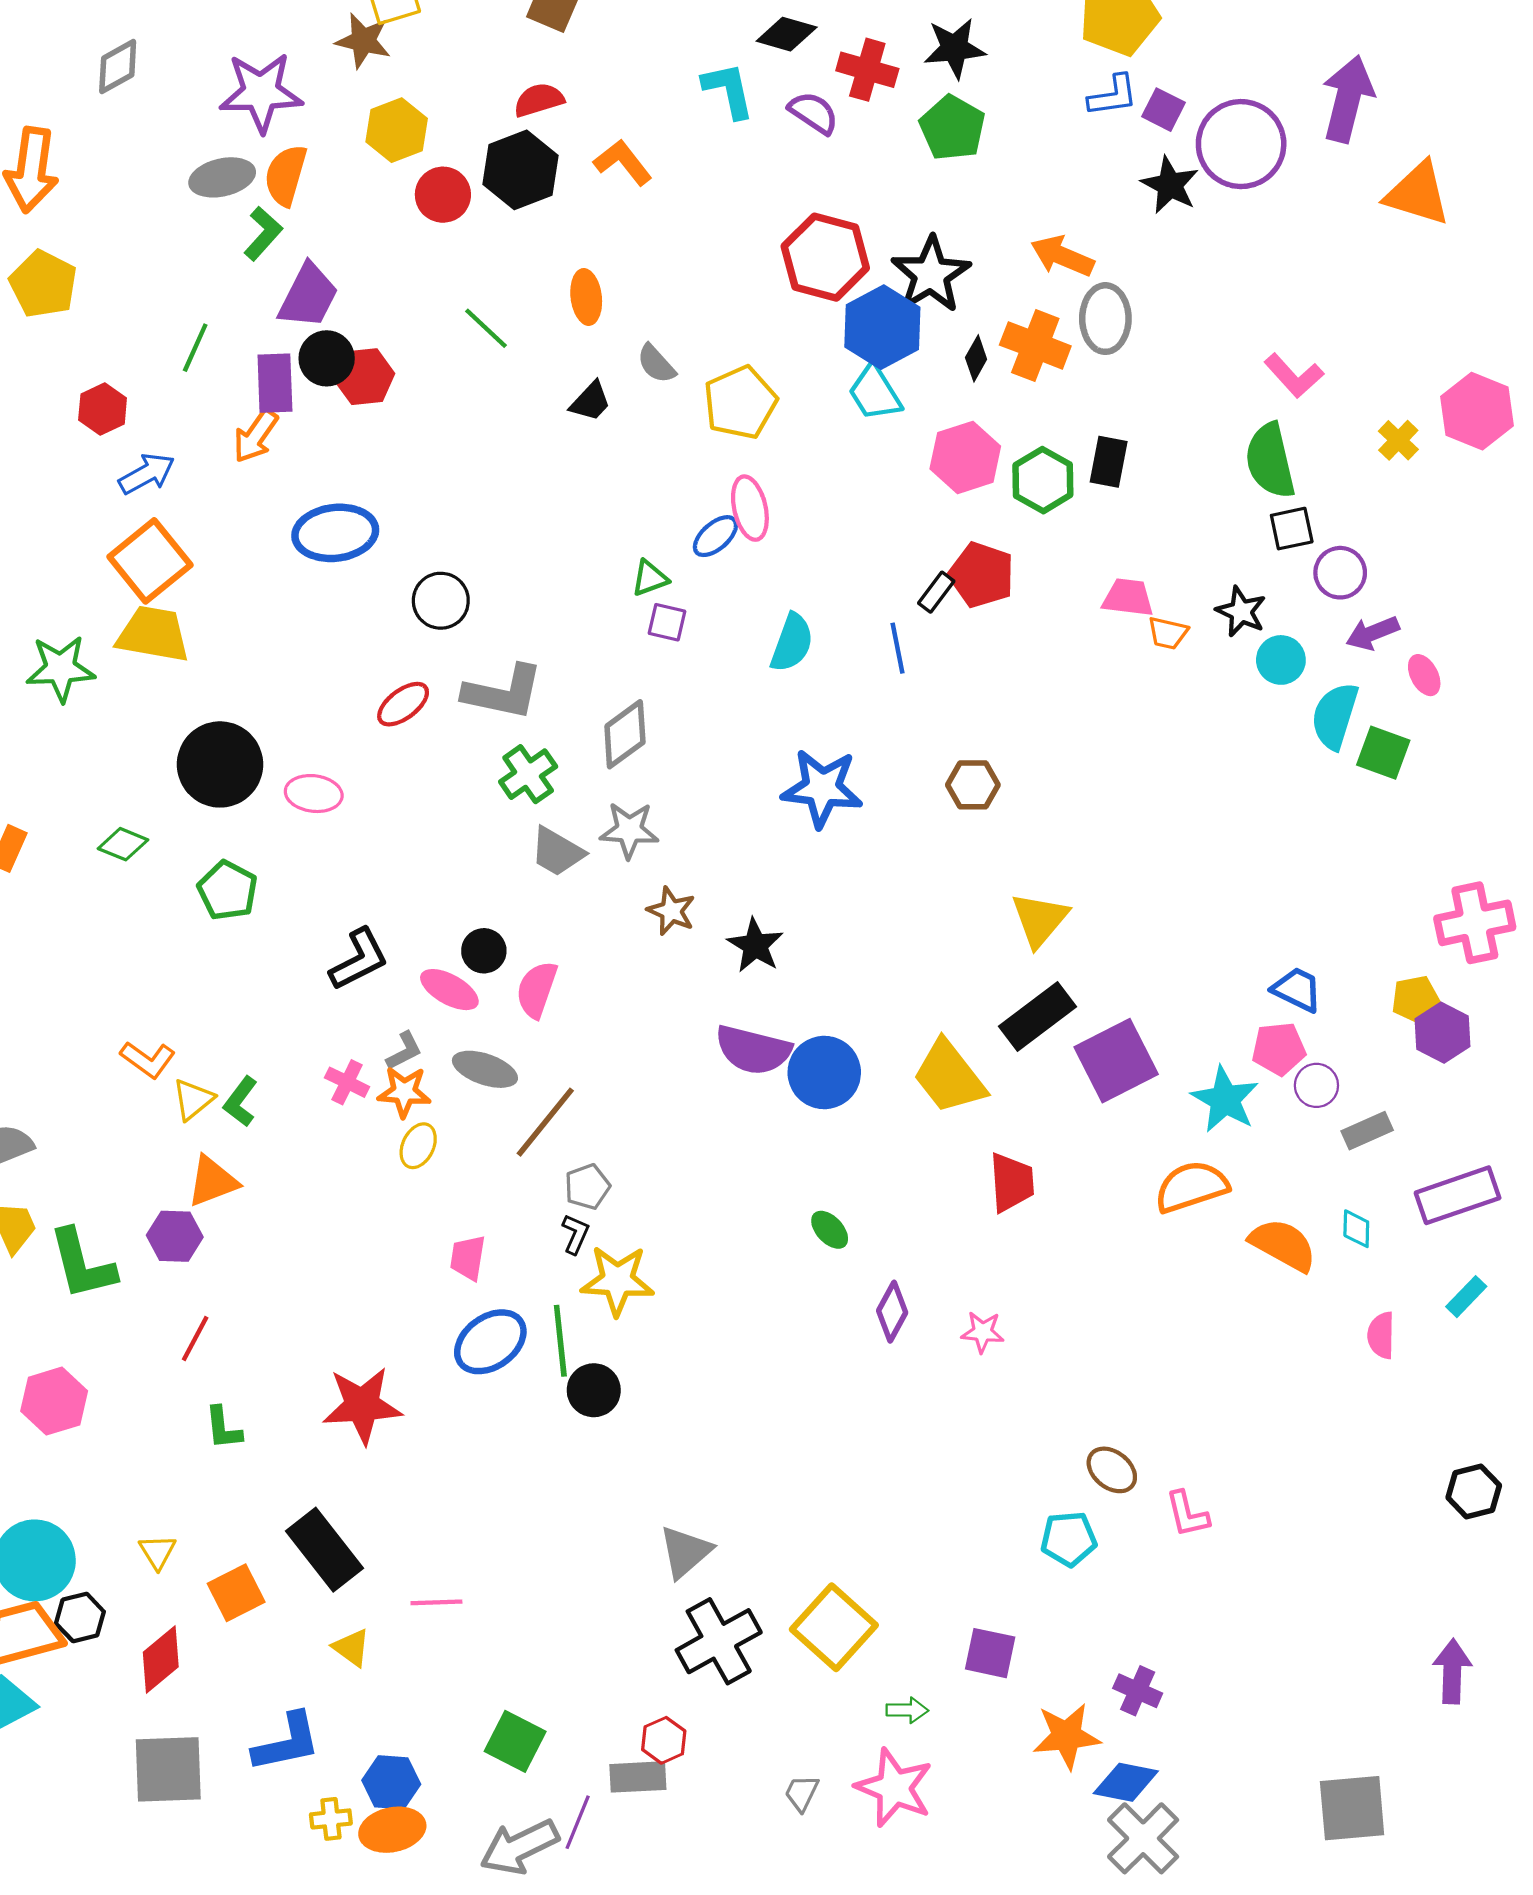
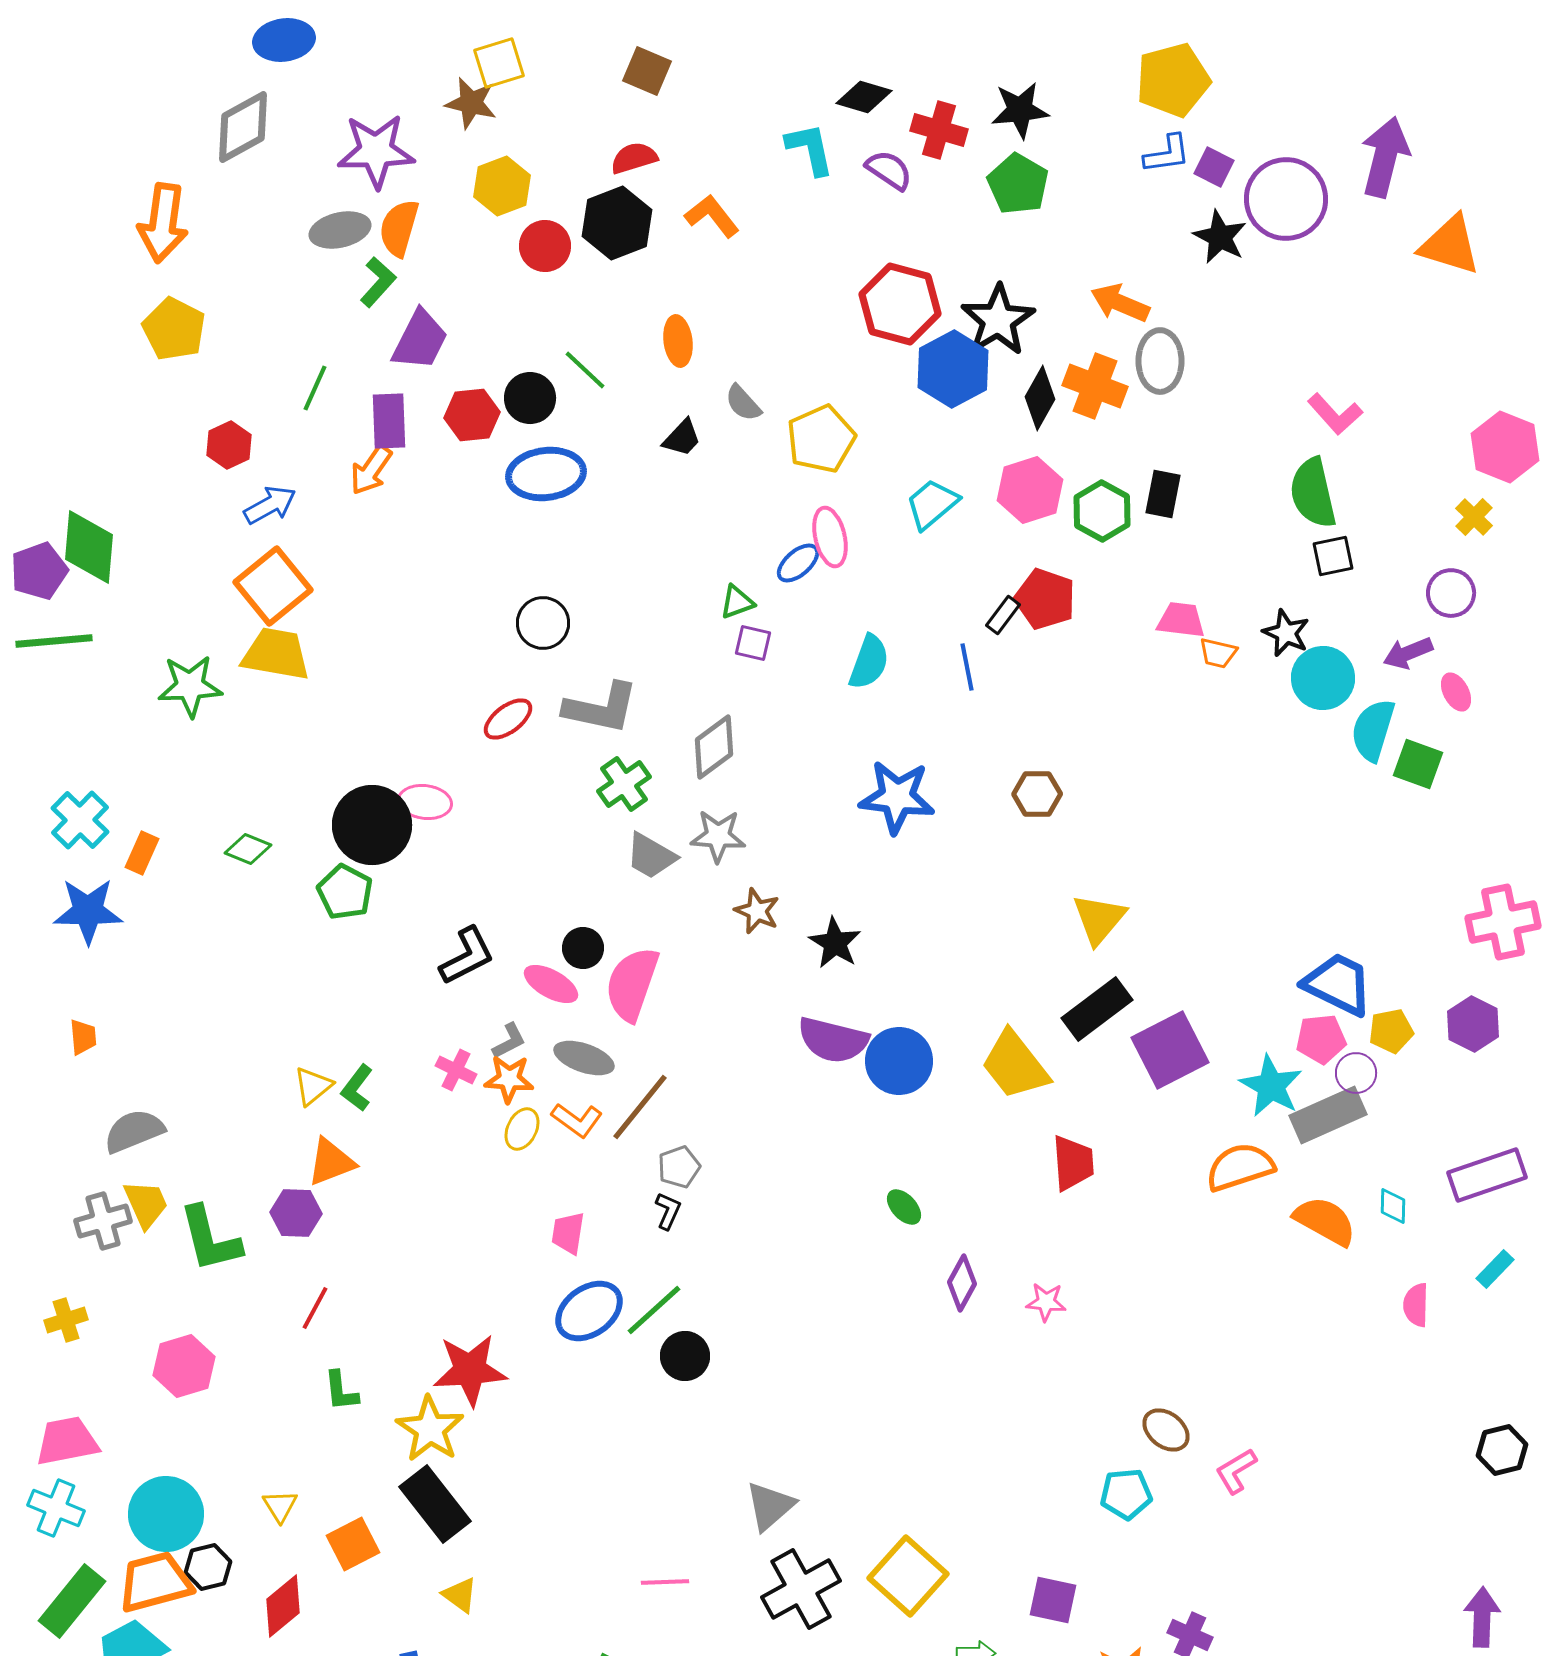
gray diamond: (118, 66) -> (243, 127), size x1.4
black circle: (327, 358) -> (530, 398), moved
black diamond: (976, 358) -> (1040, 398), size x1.5
cyan trapezoid: (875, 393) -> (932, 504), moved, turned 82
yellow cross: (1398, 440) -> (1474, 517), moved
blue ellipse: (335, 533) -> (546, 474), moved
purple circle: (1340, 573) -> (1451, 593), moved
cyan circle: (1281, 660) -> (1323, 678), size x1.4
black circle: (220, 764) -> (372, 825), moved
pink semicircle: (537, 990) -> (632, 984), size x1.4
blue trapezoid: (1297, 990) -> (1338, 984), size x1.5
yellow pentagon: (1416, 999) -> (1391, 1031), moved
orange L-shape: (148, 1060) -> (577, 1120), moved
gray rectangle: (1367, 1131) -> (1328, 1115), moved, size x1.6
yellow star: (617, 1280) -> (430, 1429), moved, turned 30
green line: (560, 1341) -> (654, 1310), turned 54
pink L-shape: (1187, 1514) -> (1236, 1471), turned 72
pink line: (436, 1602) -> (665, 1582), moved

